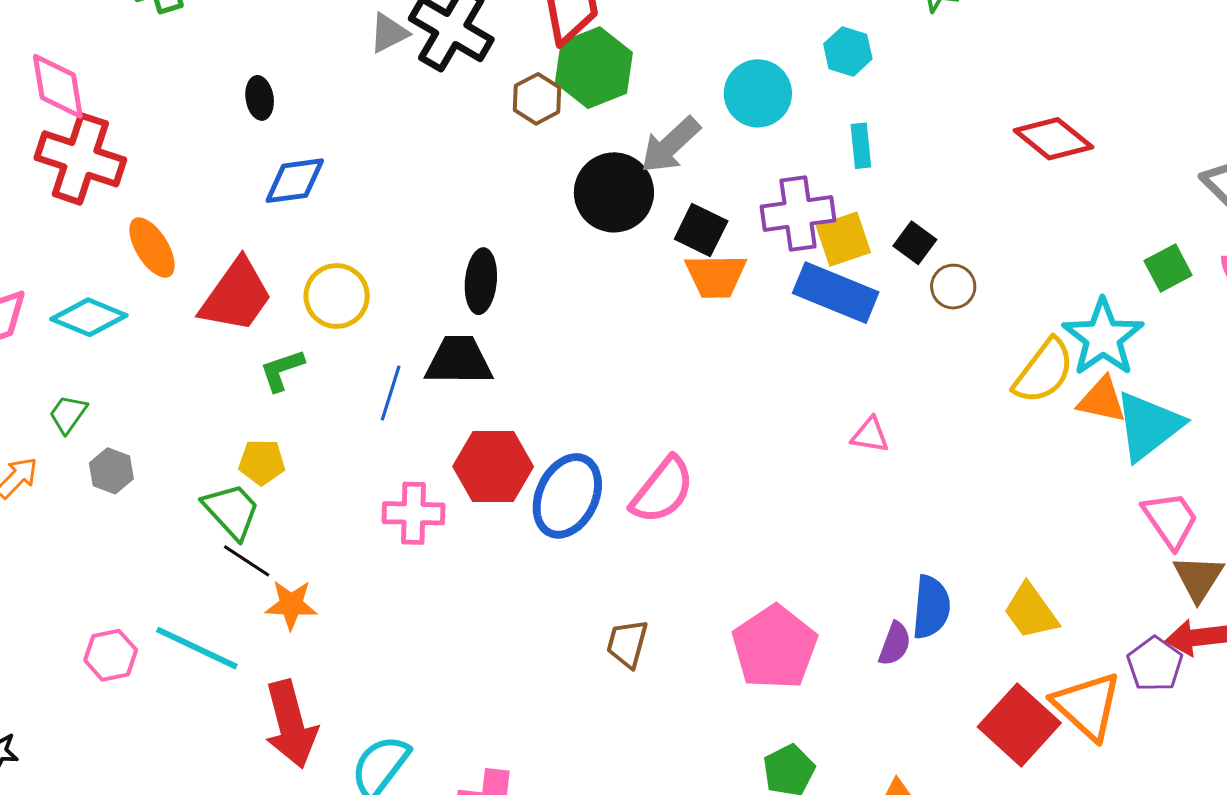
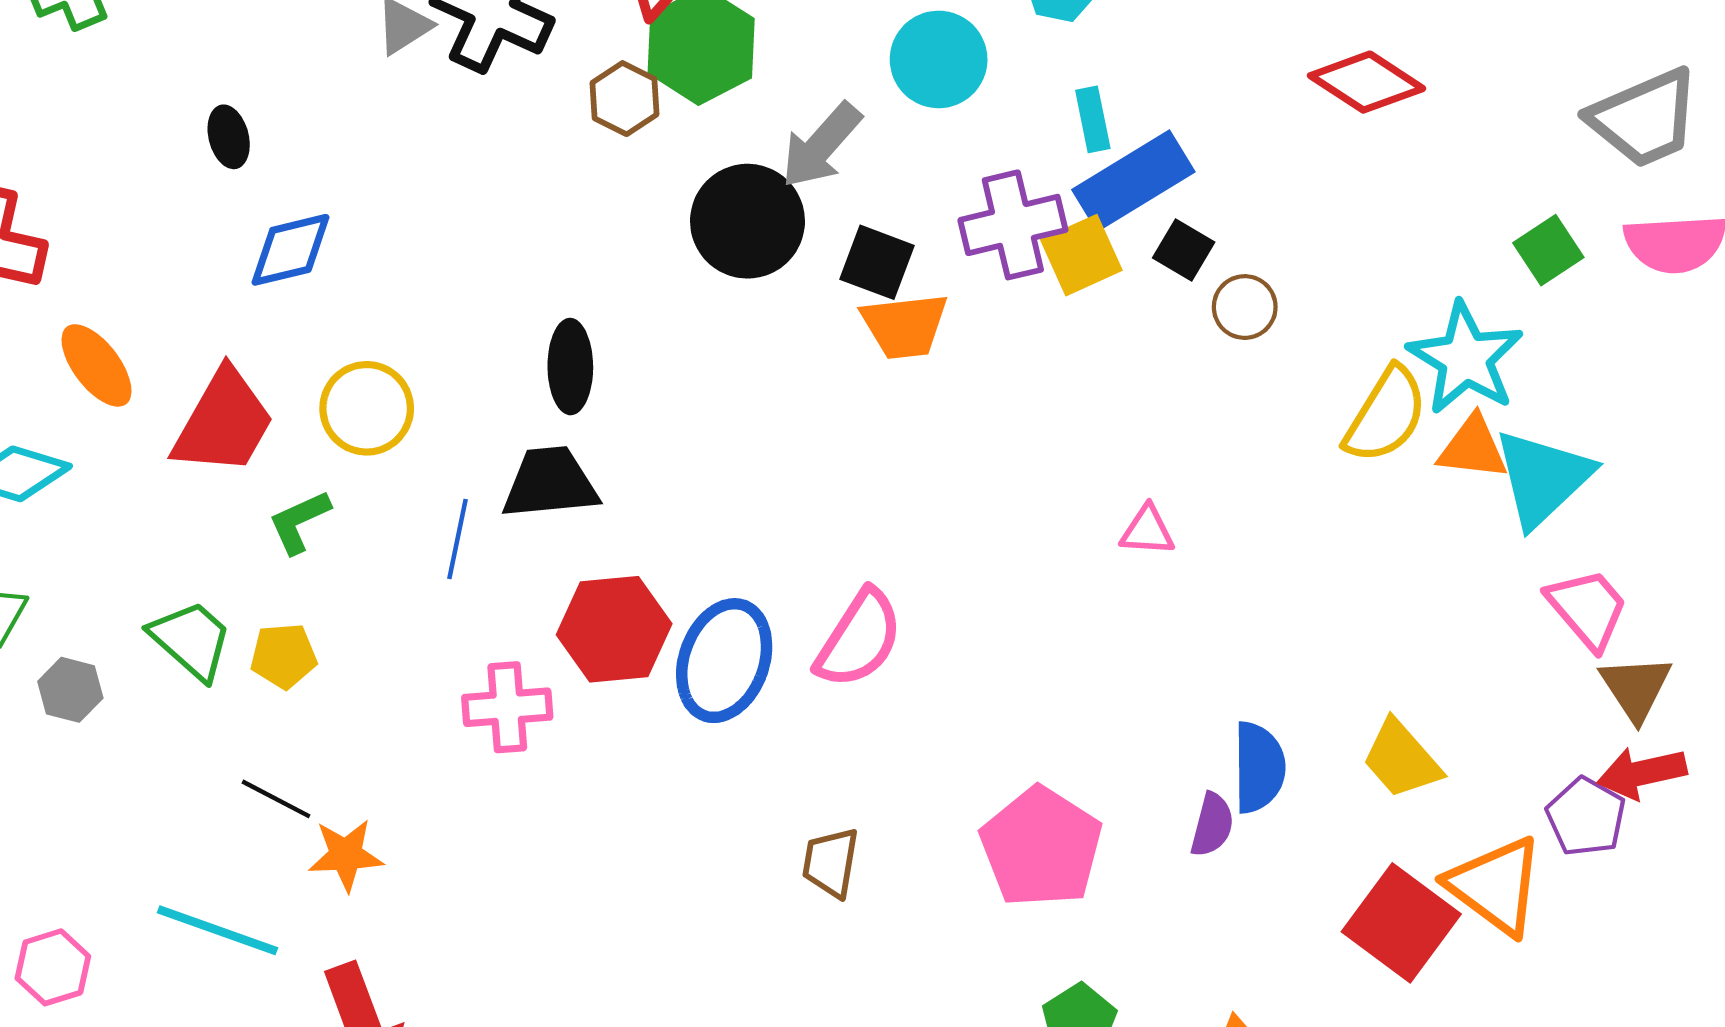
blue rectangle: (836, 293) -> (1133, 181), moved, turned -48
green trapezoid: (231, 511) -> (191, 640), moved
pink hexagon: (111, 655) -> (53, 967), moved

